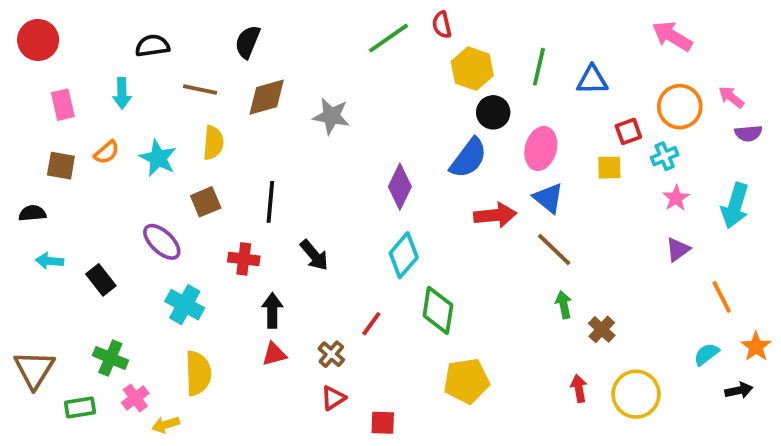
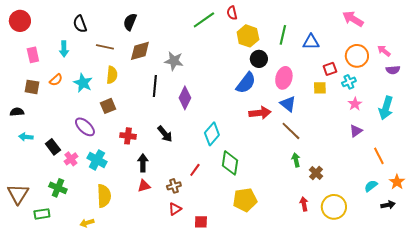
black semicircle: (152, 46) -> (80, 24), turned -102
purple diamond: (400, 187) -> (185, 98), moved
black line: (270, 202) -> (155, 86), moved
brown cross: (331, 354) -> (174, 186), turned 32
pink cross: (135, 398) -> (71, 159), moved

